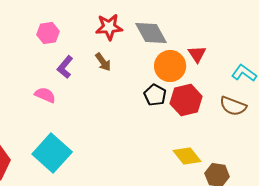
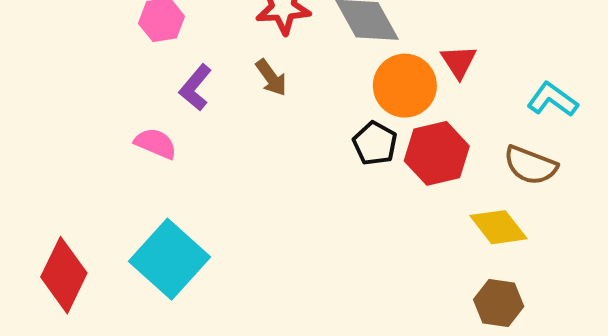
yellow diamond: (187, 156) -> (499, 227), moved

